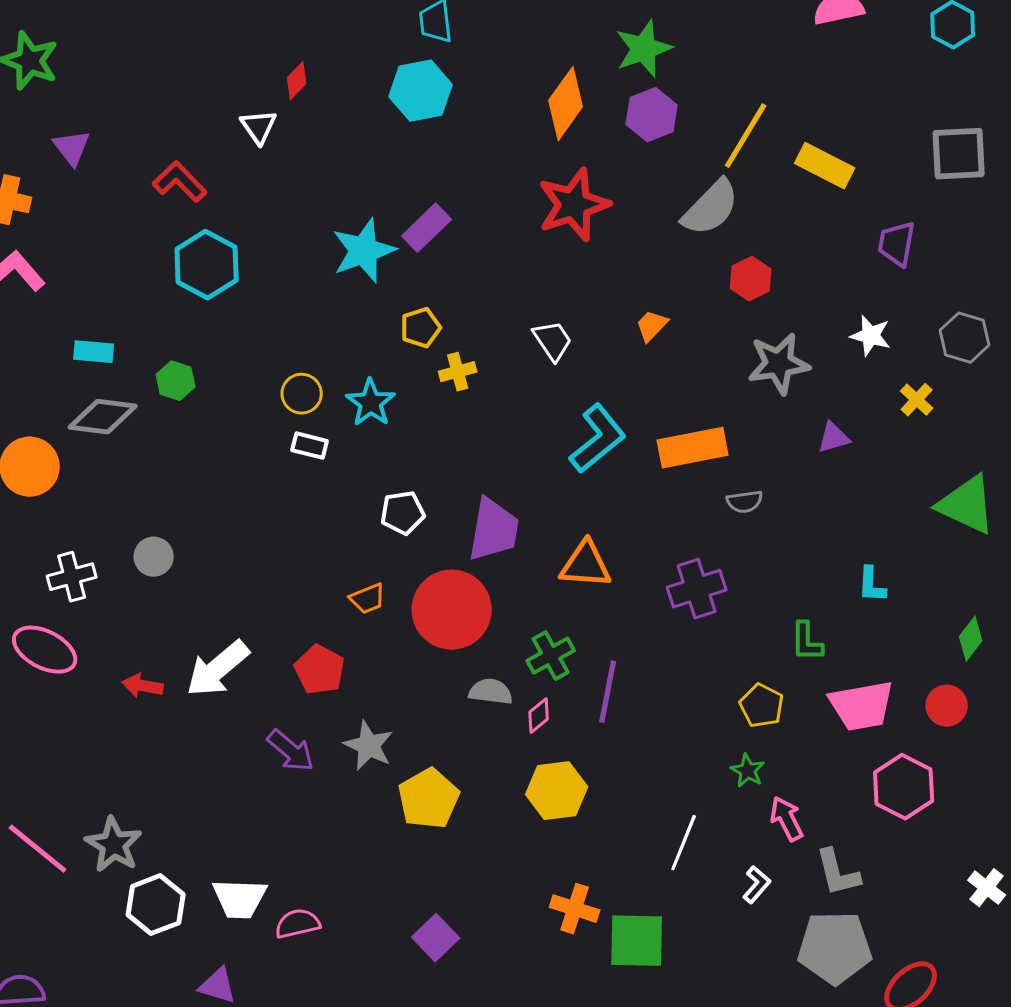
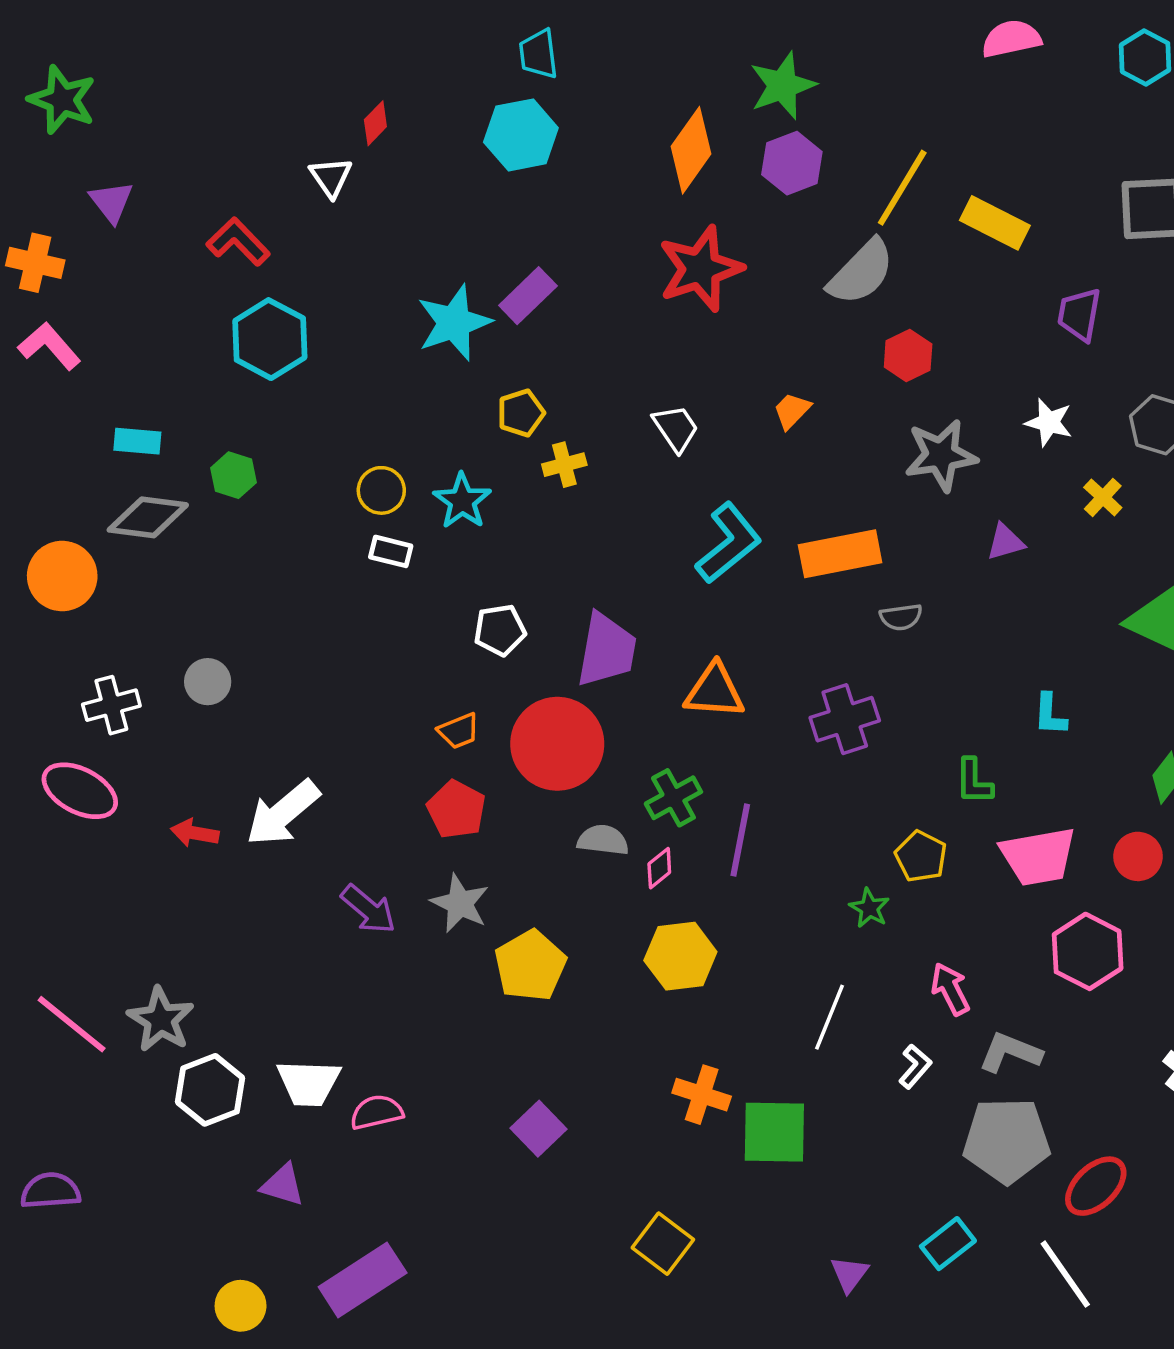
red pentagon: (320, 670) -> (456, 810), moved
green star: (748, 771) -> (869, 908), moved
gray L-shape: (838, 873) -> (1010, 1052), turned 126

